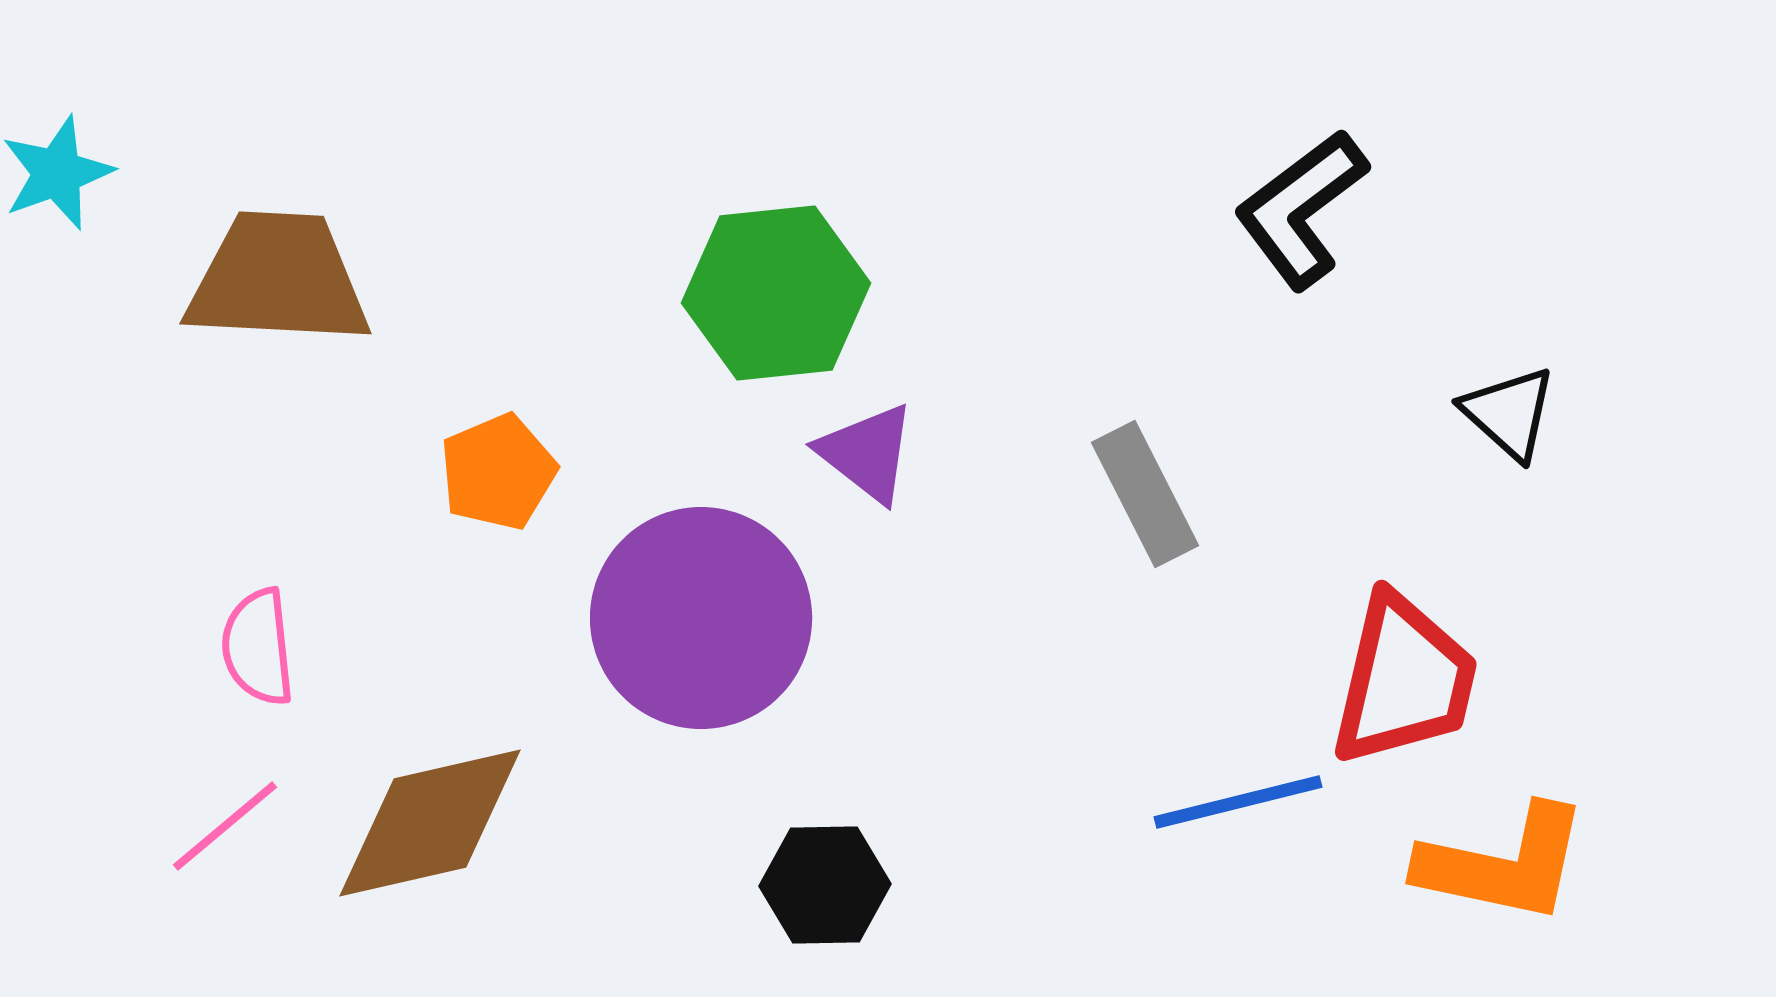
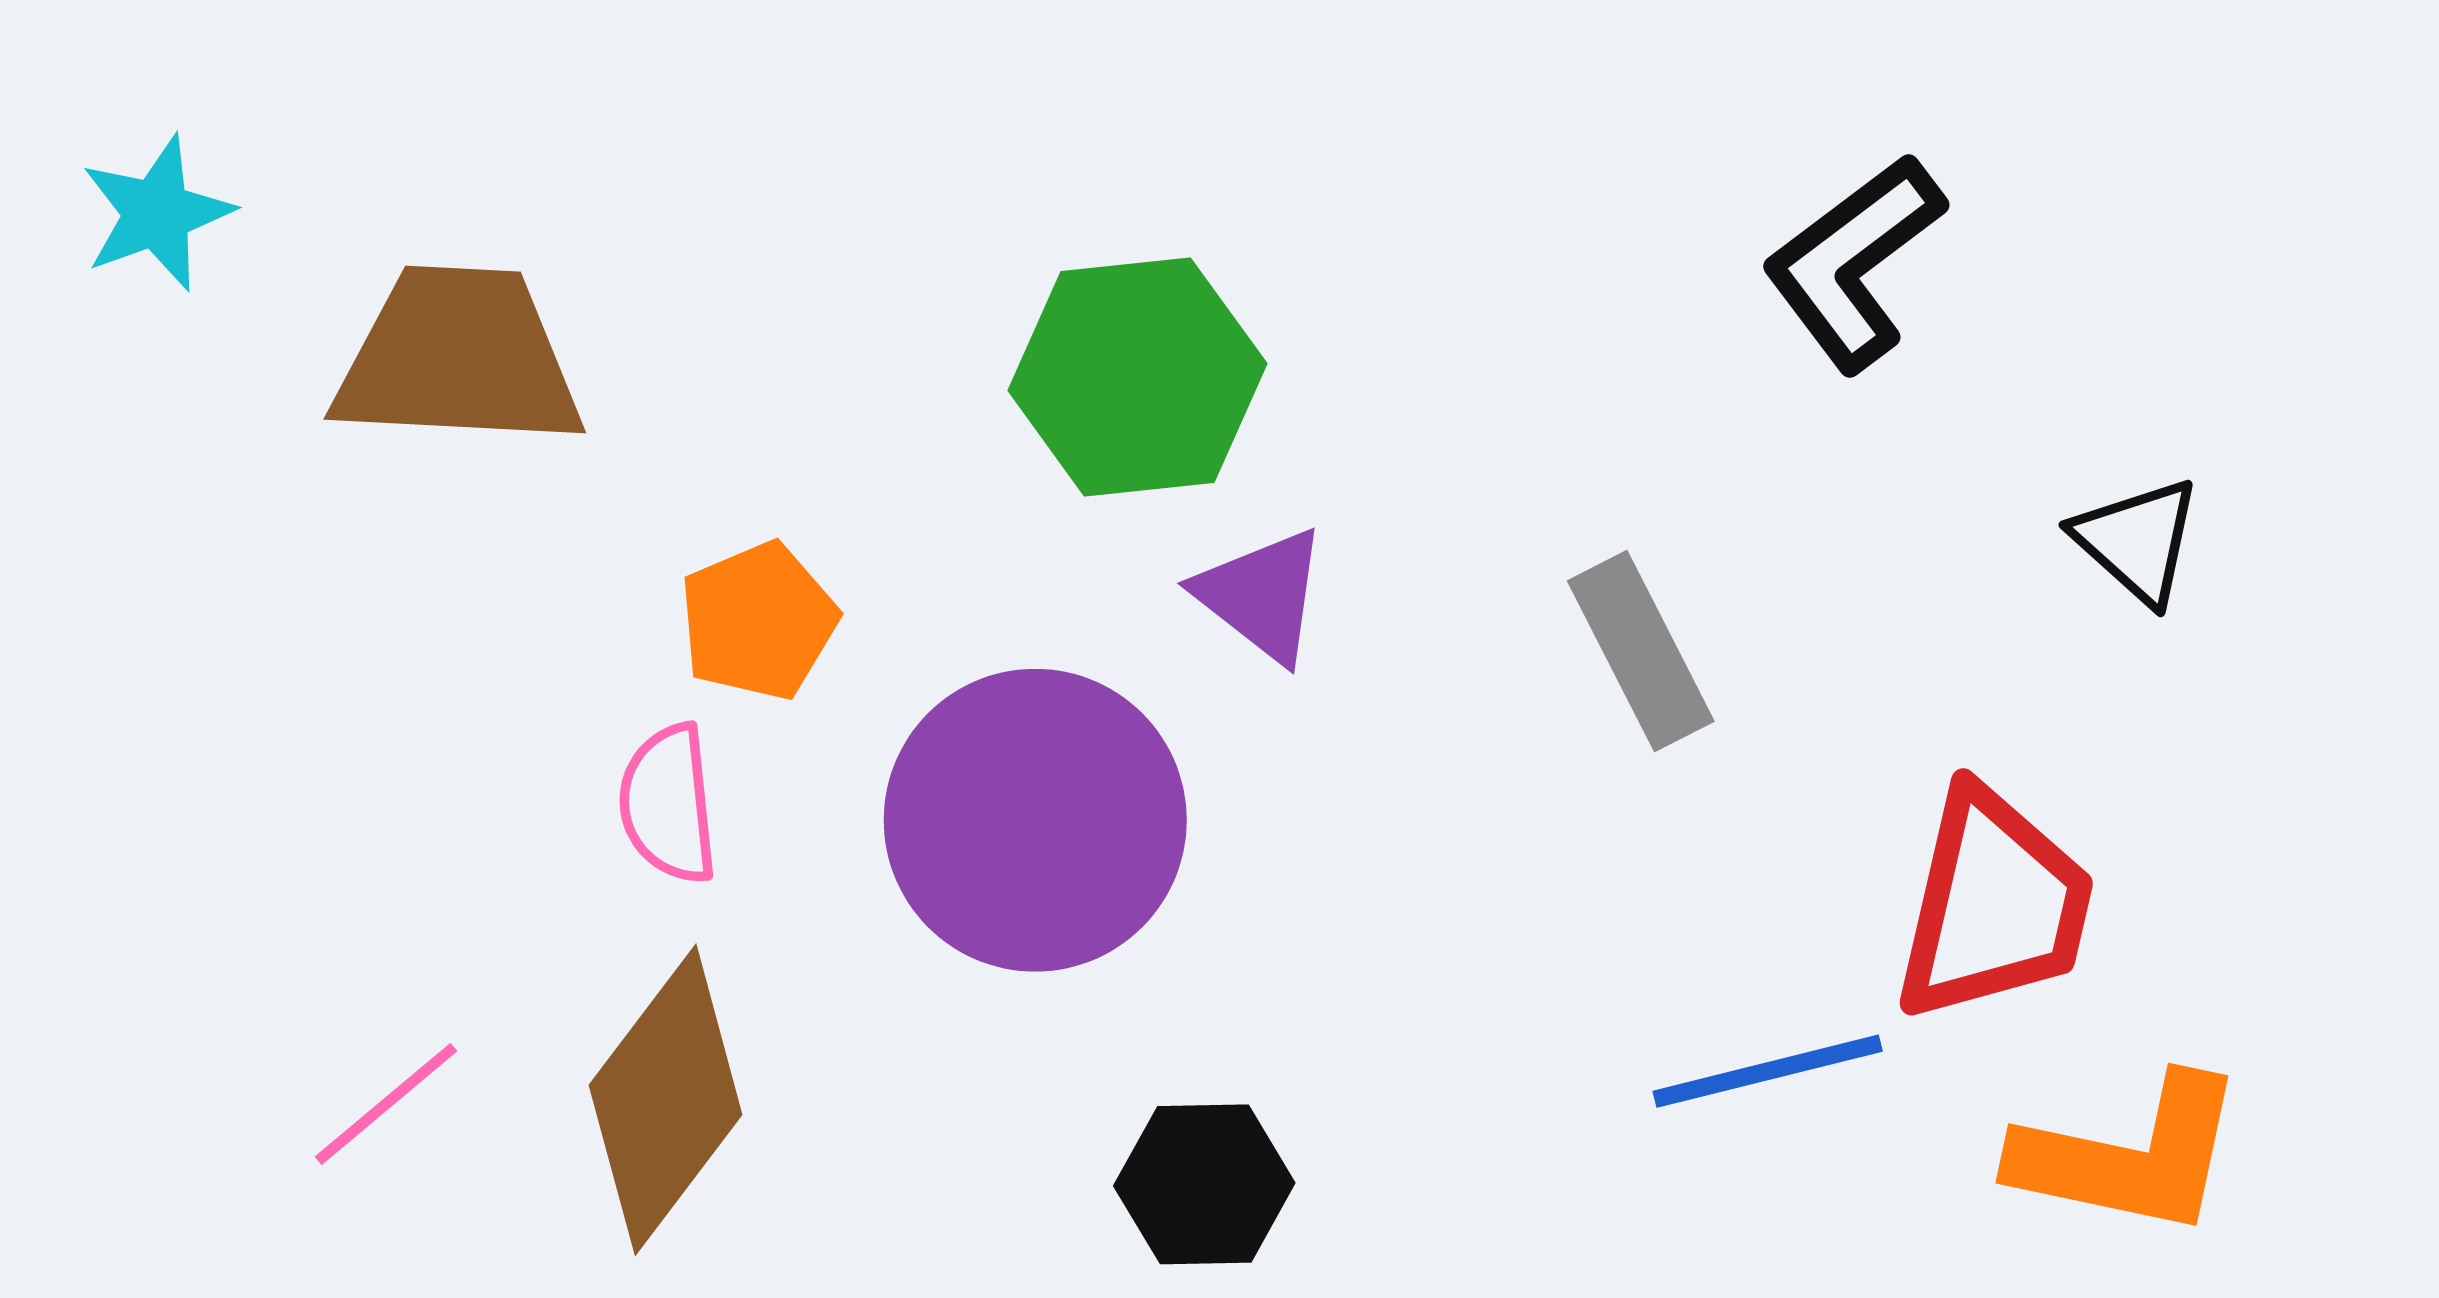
pink semicircle: (258, 647) -> (668, 804), moved
brown diamond: (430, 823) -> (666, 1100), turned -40

